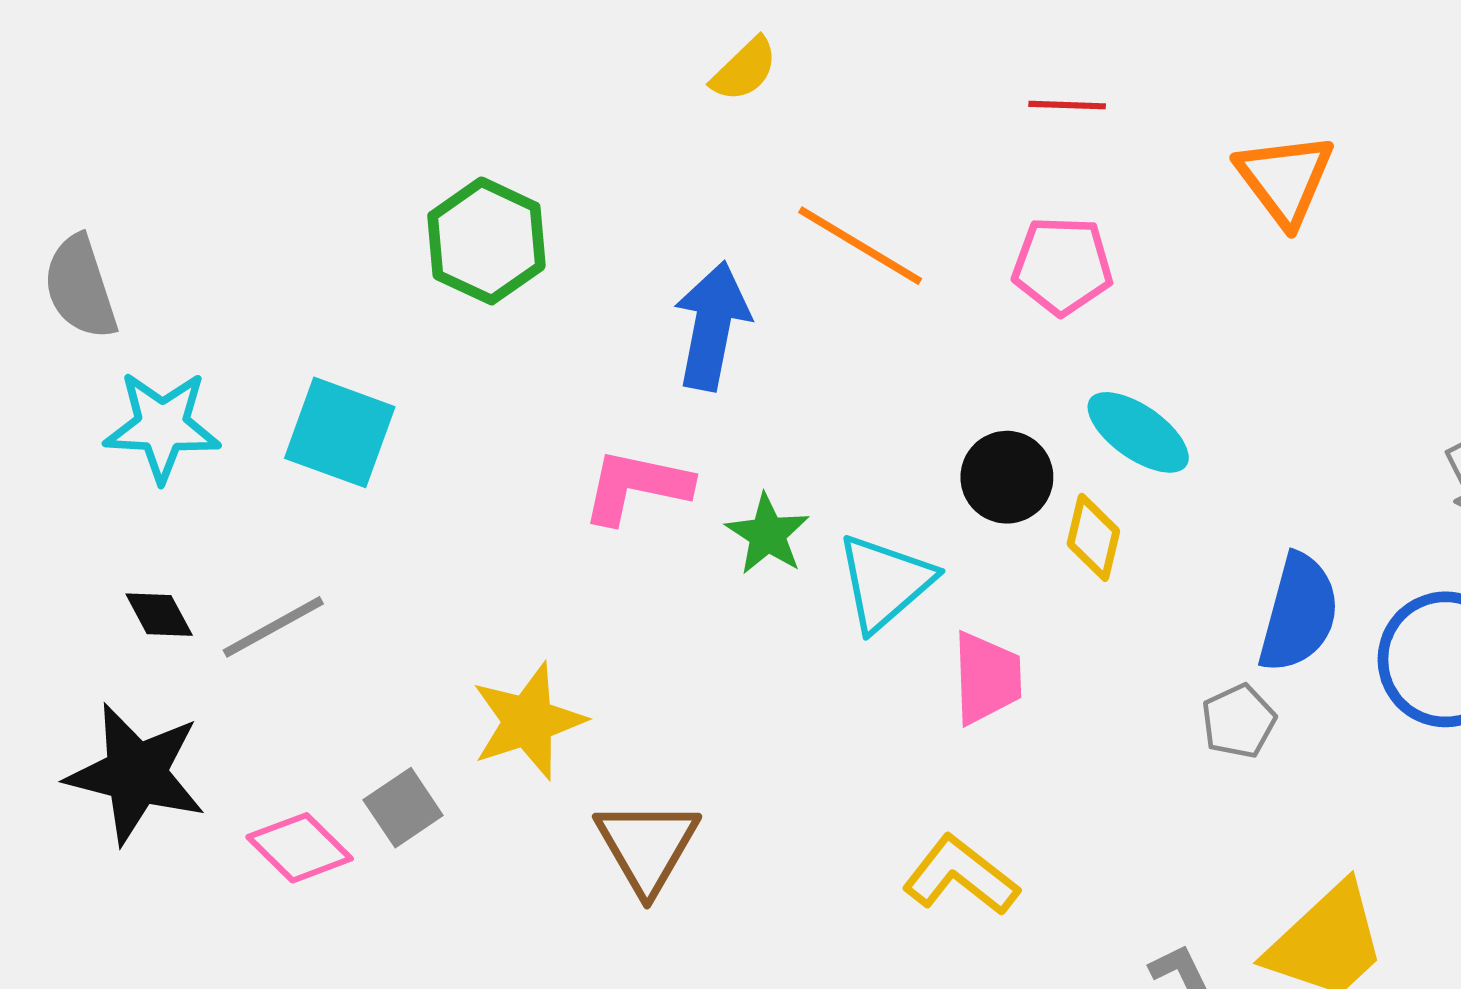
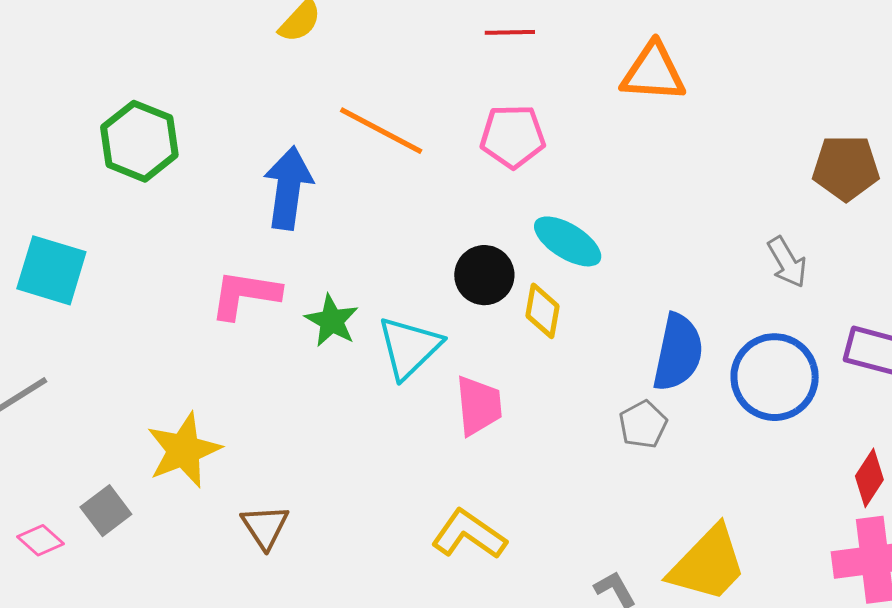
orange triangle: (1285, 179) -> (653, 72), turned -46
brown triangle: (647, 846) -> (265, 527), size x0.7
pink diamond: (300, 848) -> (40, 540), size x0.7

